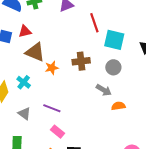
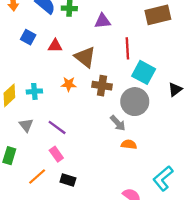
red triangle: (25, 31) -> (55, 46), moved
brown triangle: (35, 52) -> (85, 57), moved
gray circle: (113, 67) -> (135, 102), size x1.6
cyan cross: (24, 82) -> (34, 91), turned 32

